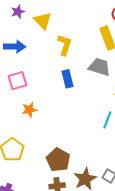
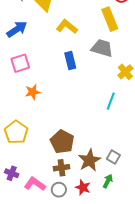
yellow L-shape: (65, 45) -> (67, 27), turned -70
blue arrow: (15, 47) -> (17, 29), turned -35

